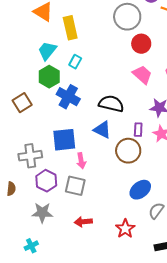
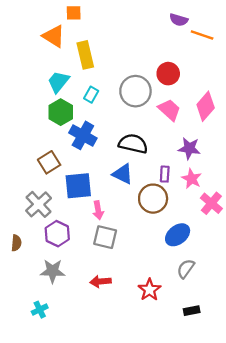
gray circle: (127, 17) -> (135, 91), moved
brown square: (22, 103) -> (49, 162), moved
gray cross: (30, 156) -> (39, 204), turned -35
gray square: (75, 186) -> (105, 237), moved
blue ellipse: (140, 190) -> (178, 235), moved

